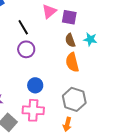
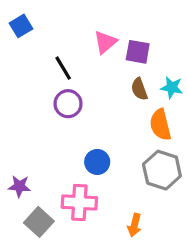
orange semicircle: (72, 62) -> (160, 125), moved
blue circle: (35, 85) -> (97, 162), moved
gray hexagon: (74, 99) -> (162, 170), moved

